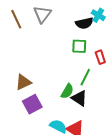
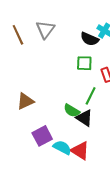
black semicircle: (84, 23) -> (90, 39), turned 36
green semicircle: (67, 91) -> (72, 111), turned 91
purple square: (32, 104) -> (42, 136), moved

